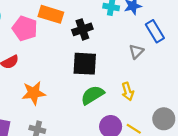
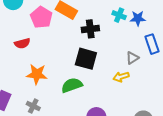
yellow arrow: (128, 91) -> (121, 77), moved, turned 77
green semicircle: (92, 95) -> (72, 85), moved

